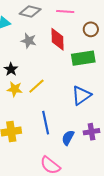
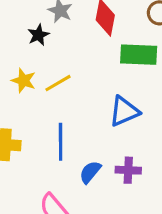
black star: (11, 69) -> (38, 35), moved

